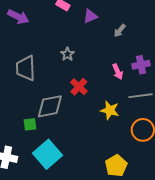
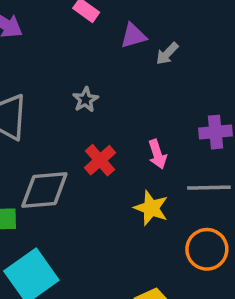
gray arrow: (120, 31) -> (167, 54), moved
pink arrow: (118, 72) -> (157, 154), moved

